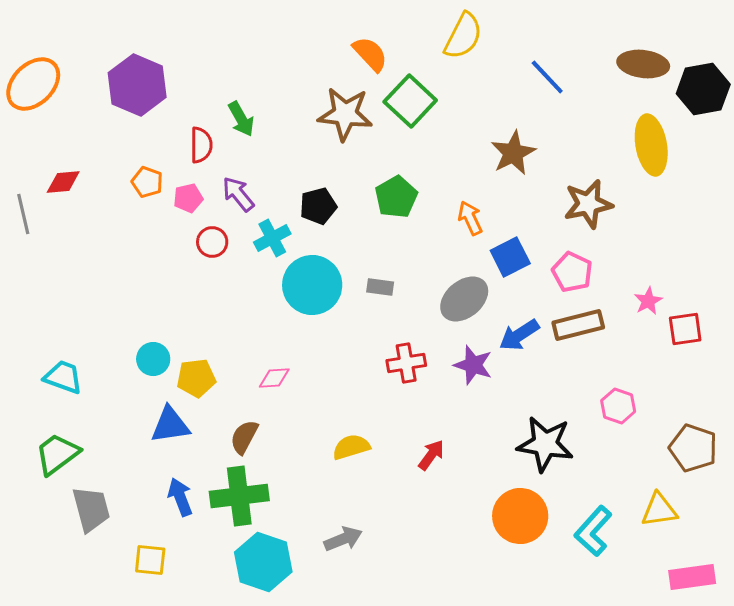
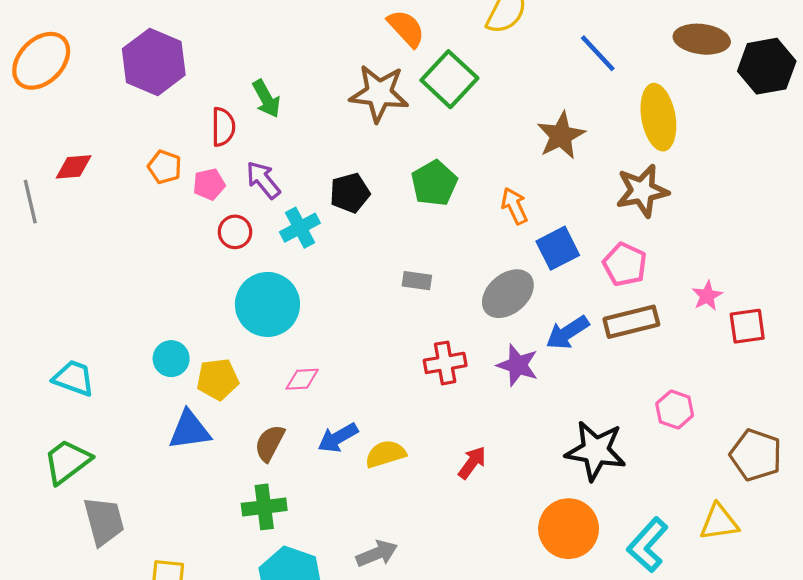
yellow ellipse: (651, 145) -> (658, 117), moved
cyan circle: (312, 285) -> (267, 304), moved
green cross: (239, 496) -> (264, 507), size x0.7
blue arrow: (180, 497) -> (338, 438), moved, turned -99

